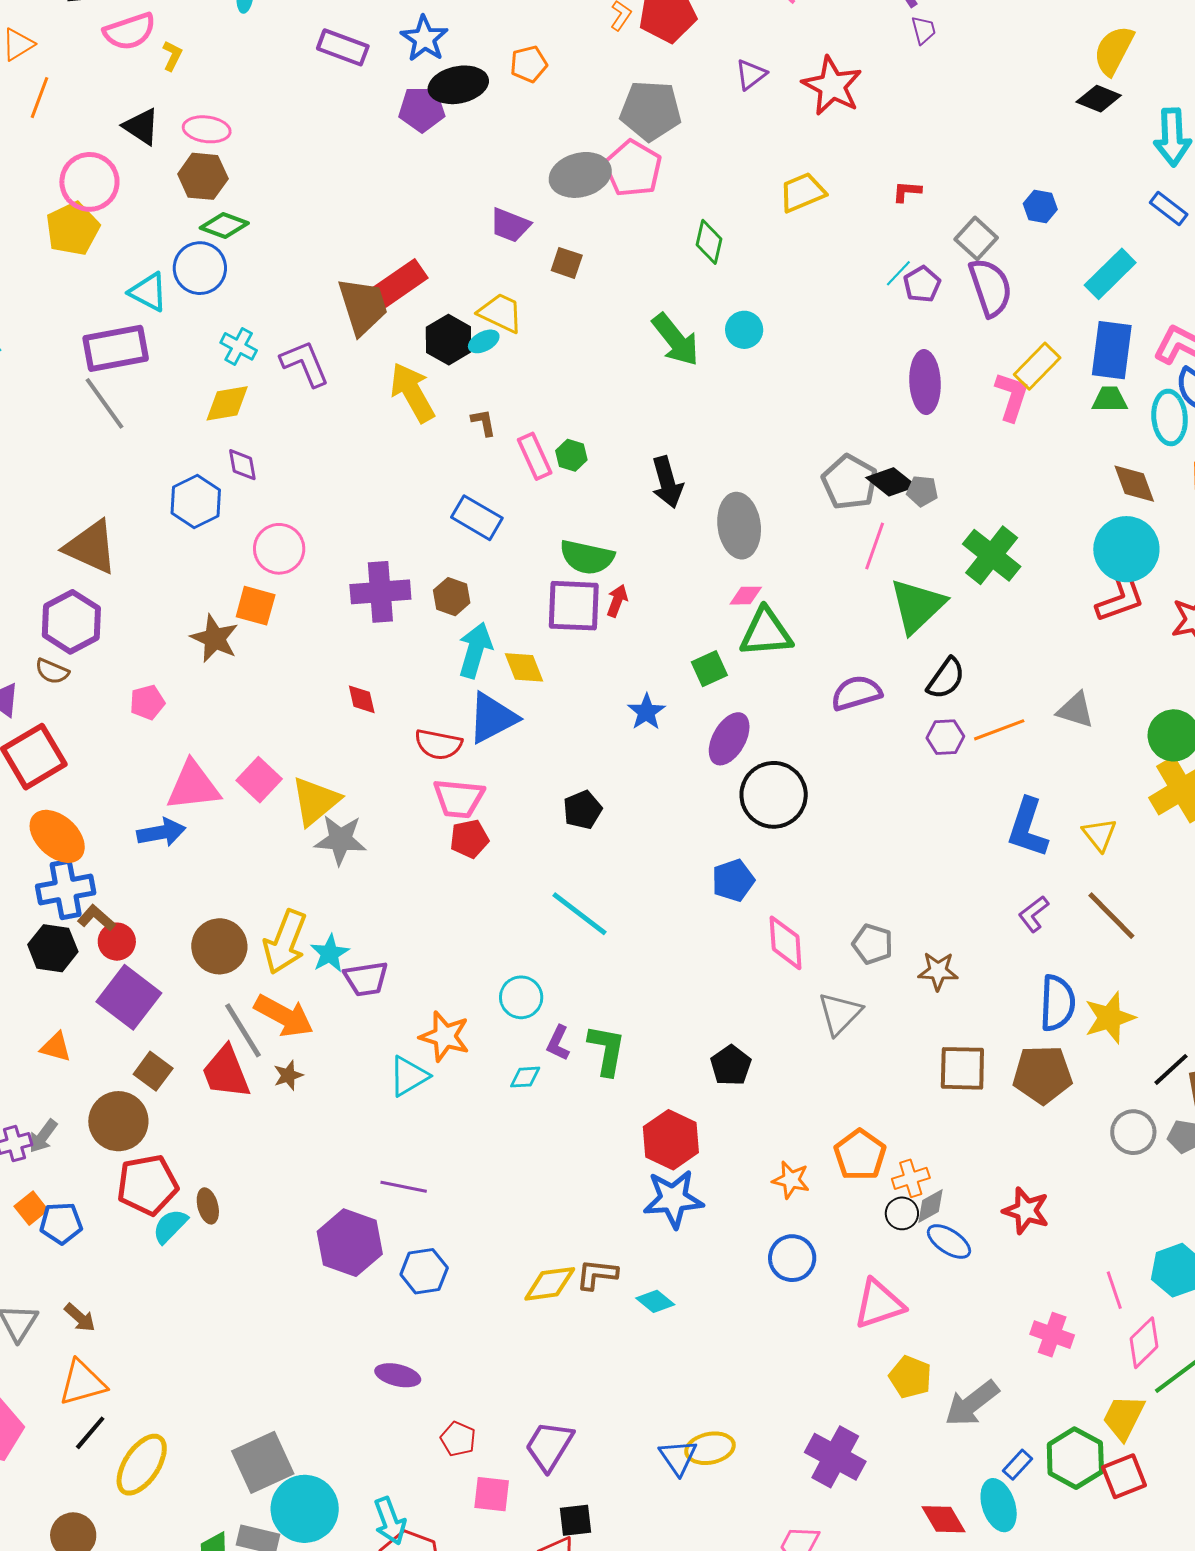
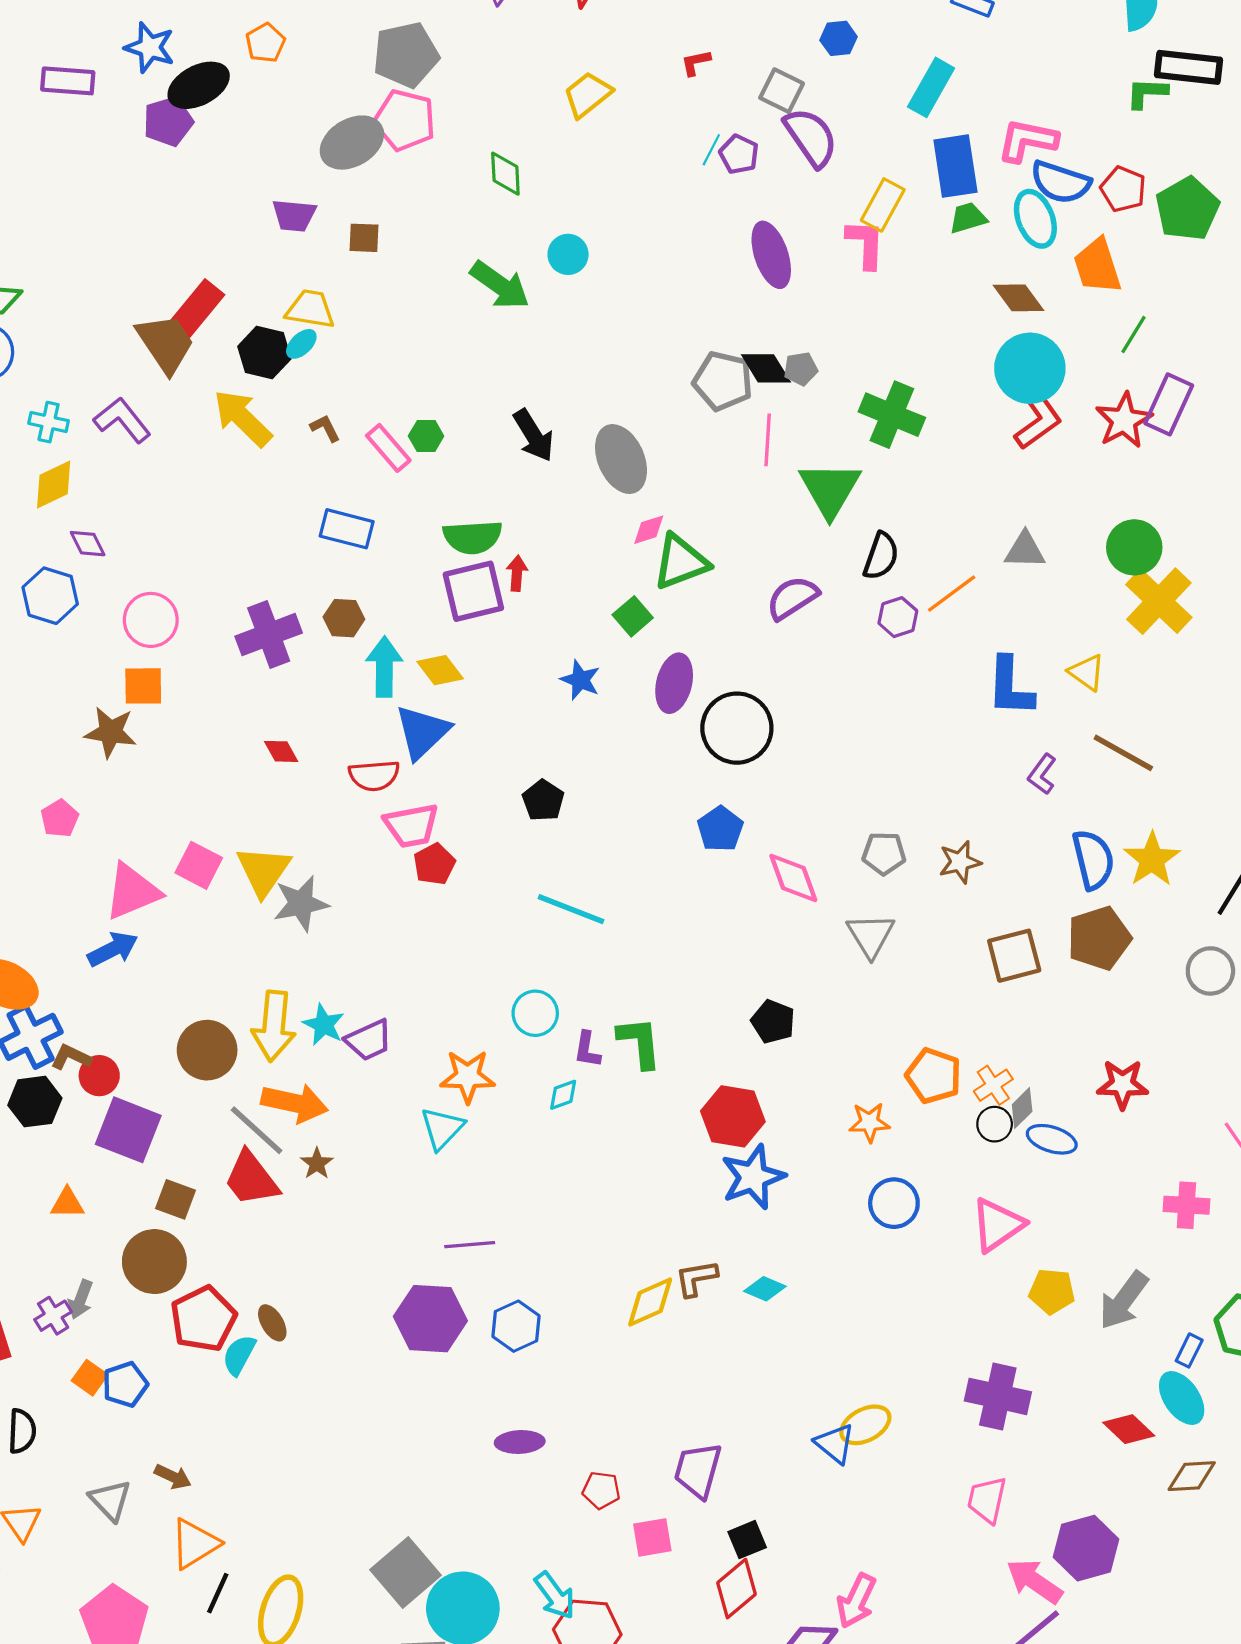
black diamond: (891, 482) -> (766, 368), turned 36

